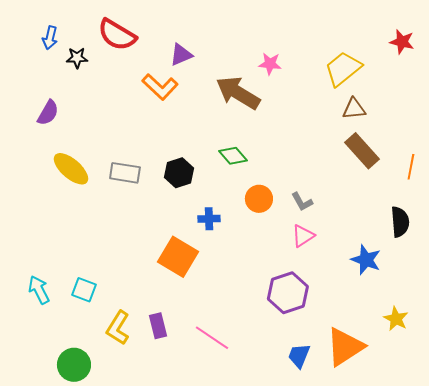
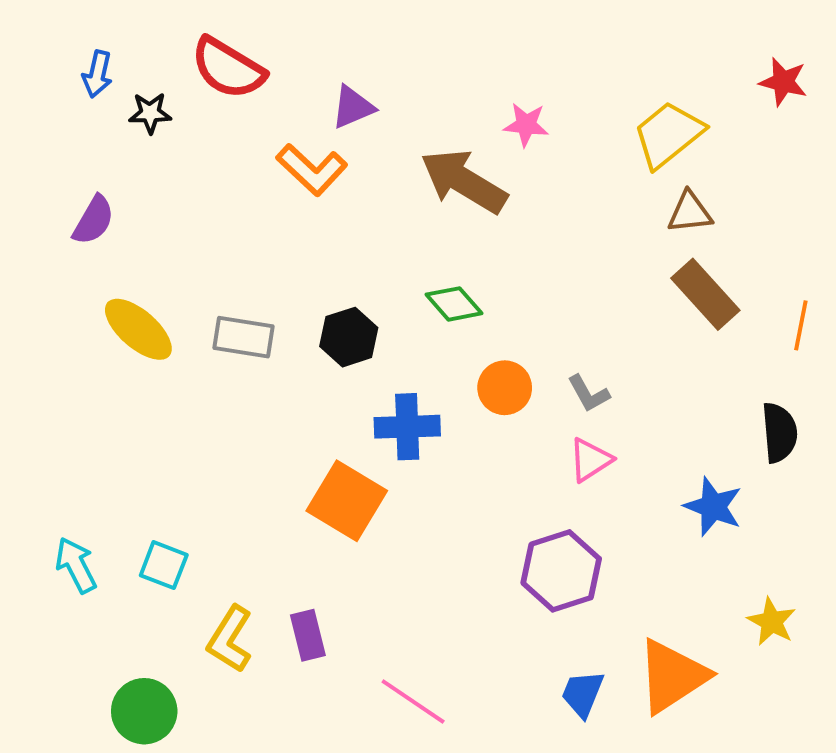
blue cross: (209, 219) -> (407, 427), size x1.5
pink line: (212, 338) -> (413, 701), moved

